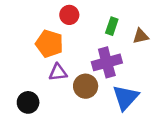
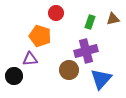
brown triangle: (141, 36) -> (113, 19), moved
purple triangle: (58, 72) -> (30, 59), moved
black circle: (28, 102) -> (14, 76), moved

